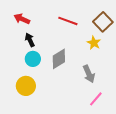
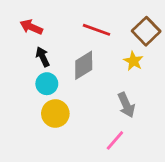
gray diamond: (59, 59) -> (84, 65), moved
yellow circle: (26, 86) -> (55, 114), moved
pink line: (96, 99) -> (115, 140), moved

